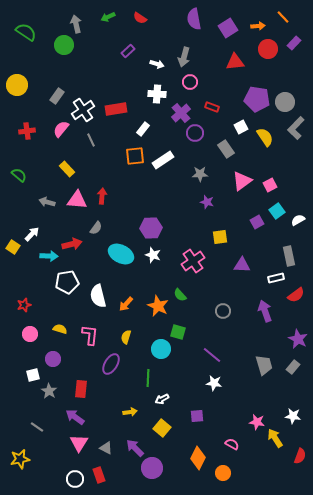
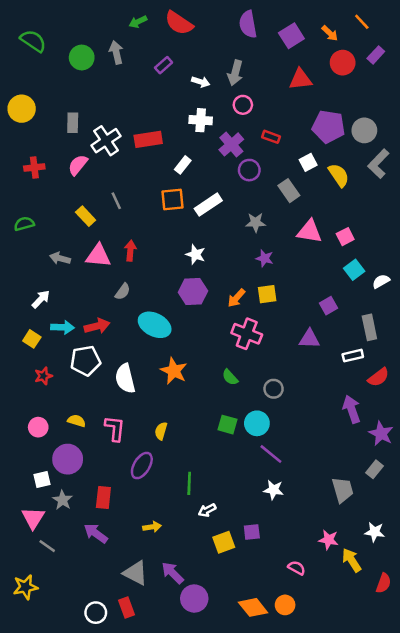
red semicircle: (140, 18) -> (179, 23), size x1.6
gray arrow: (76, 24) -> (116, 52), moved
orange arrow: (258, 26) -> (330, 33), turned 48
gray rectangle: (57, 96) -> (73, 123), turned -35
gray line: (91, 140) -> (116, 201), moved
green semicircle: (19, 175) -> (24, 224), turned -56
pink triangle: (242, 181) -> (309, 231), turned 45
purple square: (257, 222) -> (329, 306), moved
yellow square: (220, 237) -> (267, 294), moved
red arrow: (72, 244) -> (97, 326), moved
yellow square: (13, 247) -> (32, 339), moved
white star: (153, 255) -> (196, 254), moved
pink cross: (193, 261) -> (247, 334), turned -35
orange arrow: (126, 304) -> (236, 298), moved
red star: (24, 305) -> (43, 376), moved
orange star: (158, 306) -> (174, 371), moved
gray circle: (223, 311) -> (274, 389), moved
purple arrow: (265, 311) -> (352, 409), moved
cyan circle: (161, 349) -> (257, 423), moved
purple circle: (53, 359) -> (68, 459), size x1.5
gray trapezoid: (264, 365) -> (343, 490), moved
yellow arrow: (130, 412) -> (152, 527), moved
yellow square: (162, 428) -> (224, 542), moved, turned 30
pink triangle: (79, 443) -> (33, 518), moved
gray triangle: (106, 448) -> (135, 573), size x1.5
orange diamond: (198, 458) -> (253, 607), moved, turned -65

